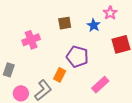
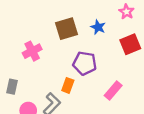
pink star: (110, 13) -> (126, 12), moved
brown square: (65, 23) -> (67, 29), size x1.5

